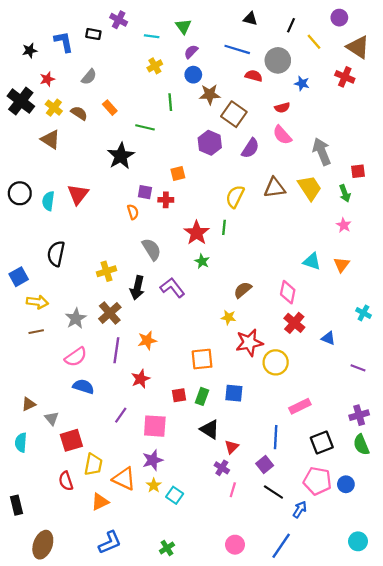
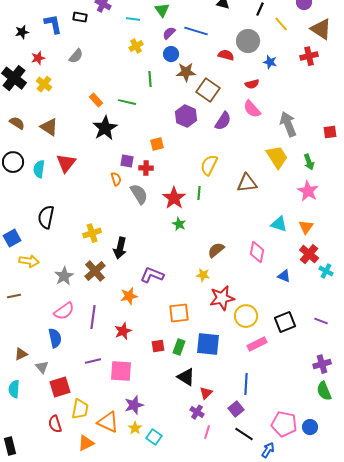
blue line: (237, 49) -> (196, 31), moved
red cross: (345, 77) -> (309, 56), turned -36
orange rectangle: (110, 108) -> (96, 100), moved
brown semicircle: (79, 113) -> (17, 123), moved
brown triangle: (51, 139) -> (49, 127), moved
red square: (358, 171) -> (330, 132), moved
brown triangle: (275, 188) -> (247, 183), moved
pink star: (344, 225) -> (308, 191), size x1.5
gray semicircle: (152, 249) -> (139, 194), moved
purple L-shape: (172, 288) -> (152, 275), moved, turned -30
red cross: (294, 323) -> (309, 254), moved
brown line: (36, 332) -> (14, 296), moved
blue triangle: (328, 338) -> (284, 276), moved
purple line: (116, 350) -> (93, 317), moved
blue semicircle: (83, 387) -> (55, 338), moved, turned 60
blue square: (234, 393) -> (208, 344), size x1.4
pink rectangle: (300, 406) -> (257, 344), moved
purple line: (121, 415) -> (93, 361), moved, turned 42
pink square: (155, 426) -> (121, 371), moved
black square: (322, 443) -> (285, 322), moved

